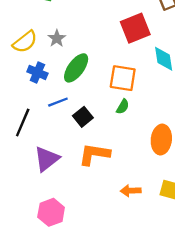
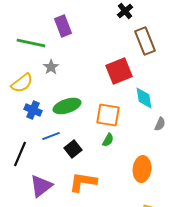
gray star: (57, 38) -> (51, 67), moved
green ellipse: (76, 68) -> (67, 106), turned 36

